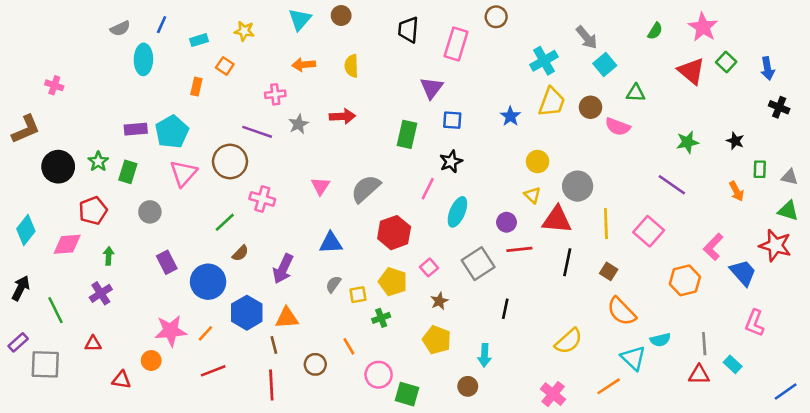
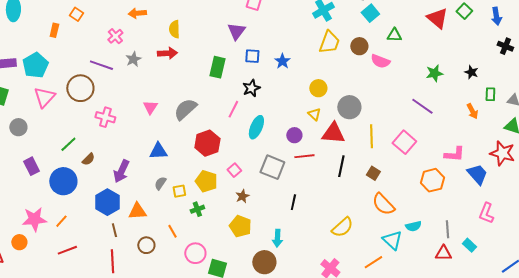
yellow semicircle: (351, 66) -> (174, 29), moved
pink cross: (275, 94) -> (115, 36), turned -35
blue star: (510, 116) -> (282, 61), moved
green line: (225, 222) -> (68, 144), moved
pink L-shape: (713, 247) -> (454, 154), turned -130
gray square: (478, 264) -> (272, 167), turned -35
blue hexagon: (247, 313) -> (107, 202), moved
orange triangle: (287, 318) -> (137, 211), moved
brown circle: (468, 386) -> (264, 262), size x1.5

